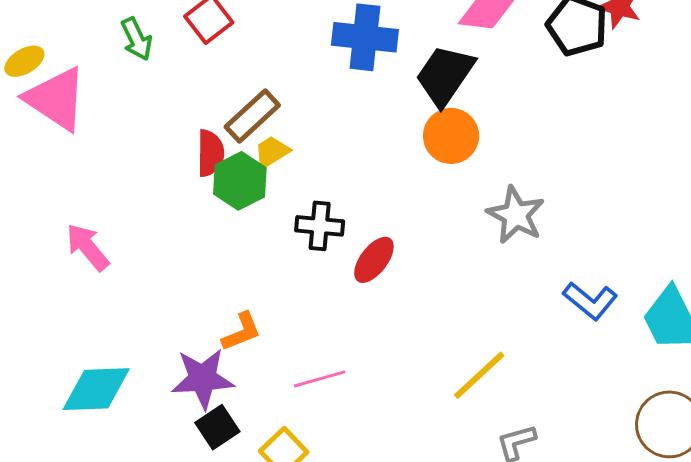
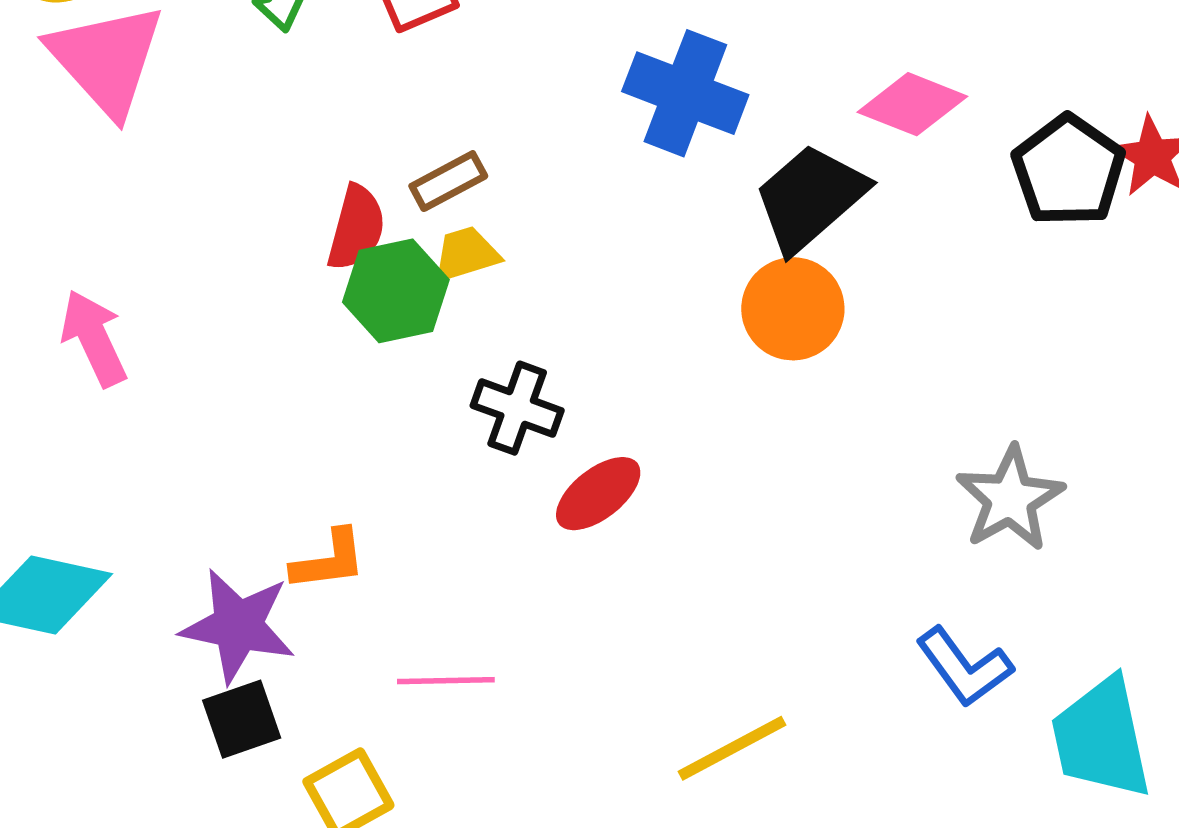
brown rectangle: (252, 116) -> (448, 181), size x0.7
gray star: (516, 215) -> (1010, 499), moved

